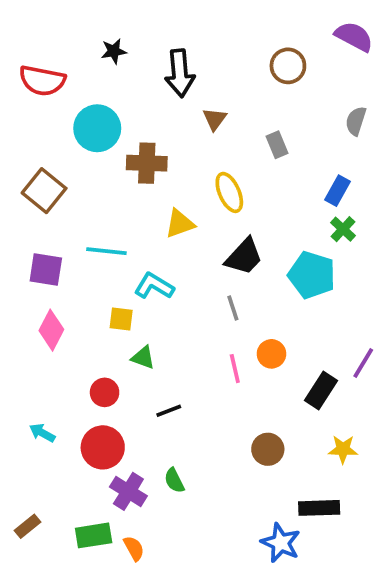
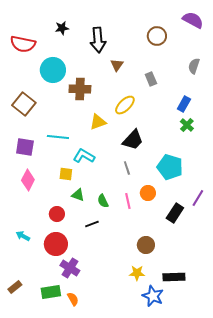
yellow ellipse: (229, 192) -> (125, 105), turned 70
cyan pentagon: (312, 275) -> (170, 167), moved
yellow star: (343, 449) -> (137, 273), moved
green semicircle: (174, 480) -> (103, 201), moved

